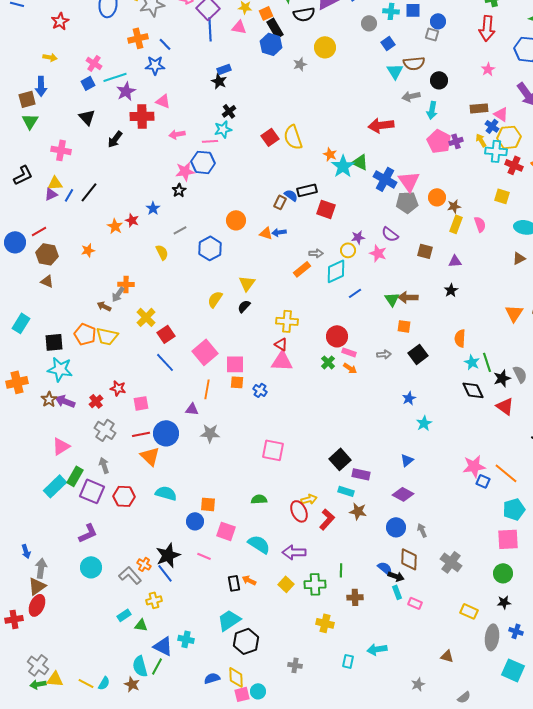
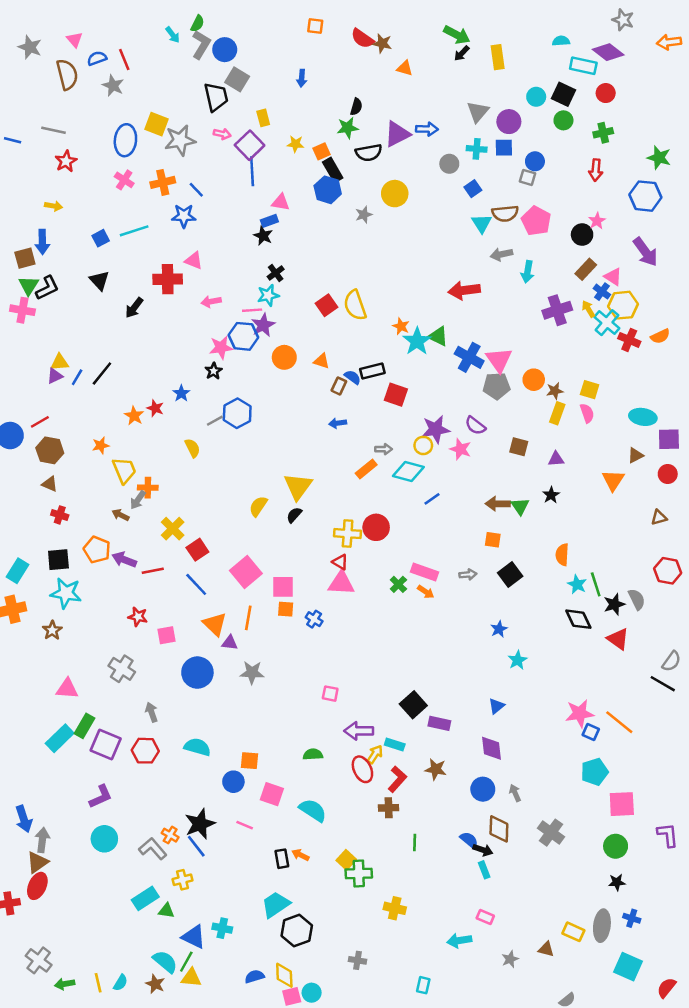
pink triangle: (239, 27) -> (281, 202), moved
red arrow: (487, 28) -> (596, 170), size x0.7
pink cross: (94, 63) -> (124, 180), moved
black circle: (439, 80) -> (582, 235), moved
purple star: (126, 91) -> (263, 325), moved
brown rectangle: (479, 108) -> (586, 269), turned -42
pink pentagon: (439, 141) -> (536, 221), moved
purple cross: (456, 141) -> (557, 310), size x1.6
pink cross: (61, 150) -> (22, 310), moved
cyan cross: (496, 151) -> (607, 323), turned 35
black L-shape: (23, 175) -> (47, 288), moved
yellow square: (502, 196) -> (590, 390), moved
orange circle: (236, 220) -> (284, 357), moved
orange triangle: (266, 233) -> (322, 361), moved
purple star: (358, 237) -> (436, 429), size x1.6
blue hexagon: (210, 248) -> (237, 413), moved
cyan diamond: (336, 271) -> (408, 472), turned 40
yellow triangle: (247, 283) -> (298, 486), size x1.4
green triangle: (392, 299) -> (520, 506), moved
orange triangle: (514, 313) -> (613, 480), moved
cyan rectangle: (21, 323) -> (18, 571), moved
yellow trapezoid: (107, 336) -> (124, 470), moved, turned -125
red circle: (337, 336) -> (376, 527), moved
pink rectangle: (349, 352) -> (424, 572), size x1.5
purple arrow: (65, 401) -> (124, 560), moved
red cross: (96, 401) -> (60, 515), moved, turned -32
red line: (141, 434) -> (153, 571), moved
pink triangle: (61, 446) -> (67, 689), turned 36
pink square: (273, 450) -> (330, 694), size x0.6
orange triangle: (150, 456) -> (215, 624), moved
gray arrow: (104, 465) -> (152, 712), moved
cyan rectangle: (346, 491) -> (395, 744), moved
purple diamond: (403, 494) -> (491, 748), turned 55
yellow arrow: (309, 499) -> (375, 754), turned -42
cyan pentagon: (514, 509) -> (594, 772), moved
blue arrow: (26, 551) -> (24, 819), size x1.5
purple arrow: (294, 552) -> (359, 731), moved
green cross: (315, 584) -> (359, 874), moved
brown cross: (355, 597) -> (389, 808), moved
pink rectangle: (415, 603) -> (485, 917), moved
yellow rectangle: (469, 611) -> (573, 932), moved
cyan rectangle: (124, 615) -> (145, 898), size x1.5
cyan rectangle: (348, 661) -> (423, 985), moved
cyan semicircle: (140, 666) -> (165, 962), turned 145
yellow triangle: (55, 679) -> (191, 978), moved
yellow line: (86, 683) -> (98, 983), turned 49
green arrow: (38, 684) -> (65, 984), moved
gray star: (418, 684) -> (510, 959), moved

